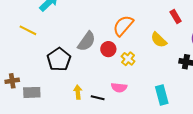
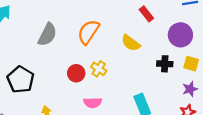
gray semicircle: (87, 41) -> (47, 35), moved
red circle: (108, 49) -> (76, 73), moved

